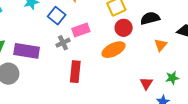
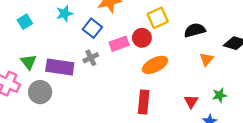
red circle: (124, 28) -> (142, 38), moved
gray cross: (63, 43) -> (91, 58), moved
red rectangle: (75, 72) -> (144, 102), moved

